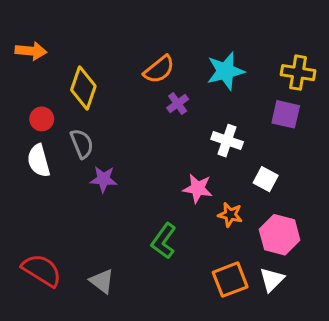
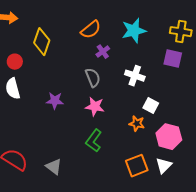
gray semicircle: (82, 144) -> (93, 78), moved
white square: (266, 179) -> (151, 106), moved
pink star: (198, 188) -> (95, 107), moved

